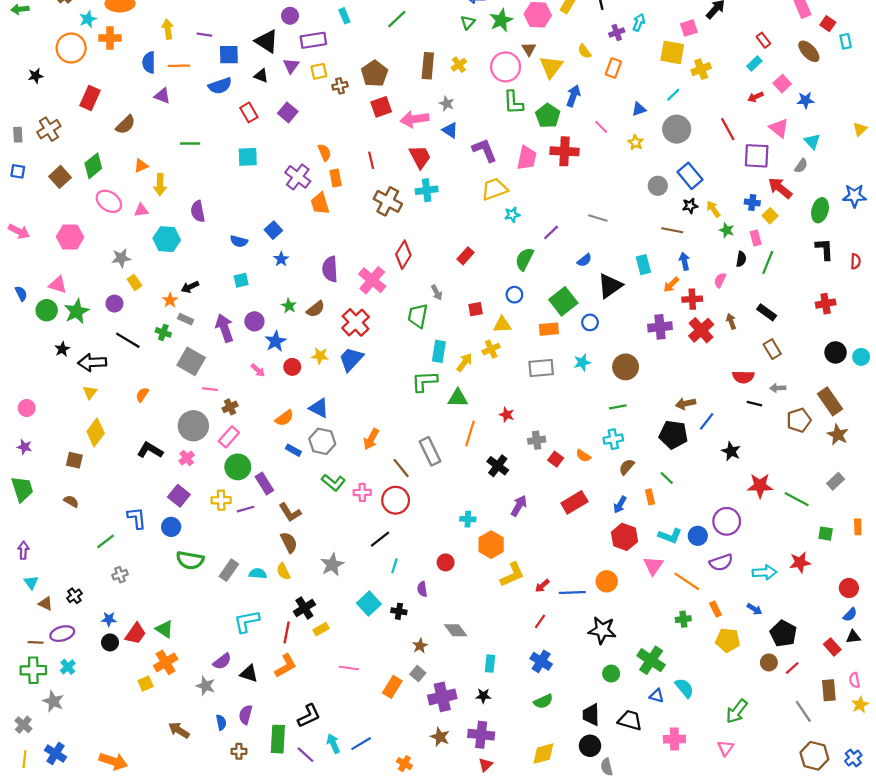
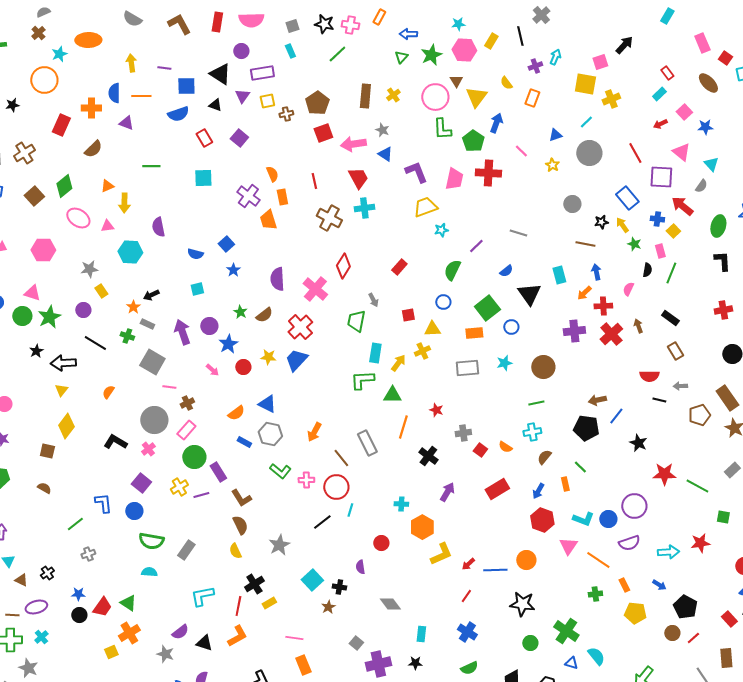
orange cross: (110, 38) -> (91, 108), moved
blue rectangle: (690, 176) -> (627, 198), moved
black triangle: (610, 286) -> (529, 294), turned -30
yellow cross: (221, 500) -> (179, 487), turned -30
cyan line: (394, 566) -> (350, 510), moved
cyan semicircle: (258, 574) -> (149, 572), moved
brown star: (420, 646) -> (328, 607), moved
orange rectangle: (392, 687) -> (303, 665), moved, turned -54

